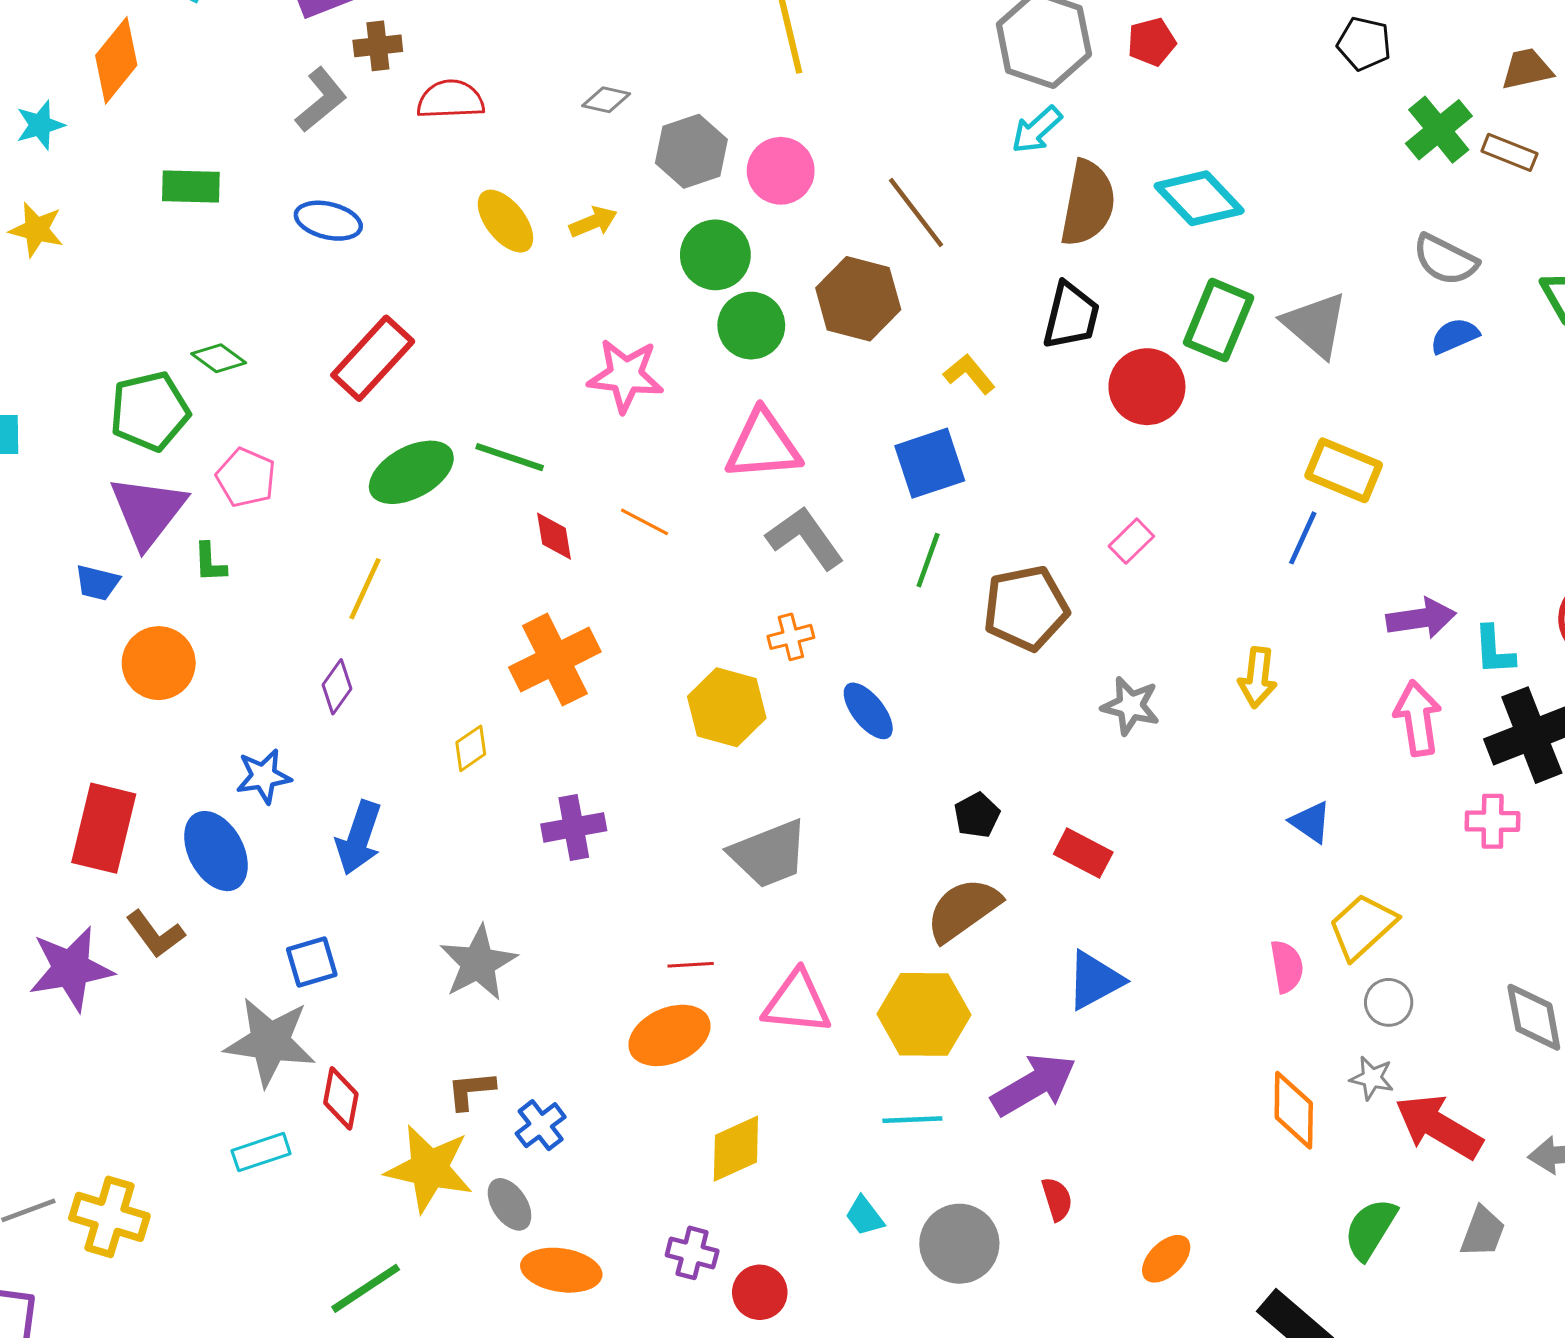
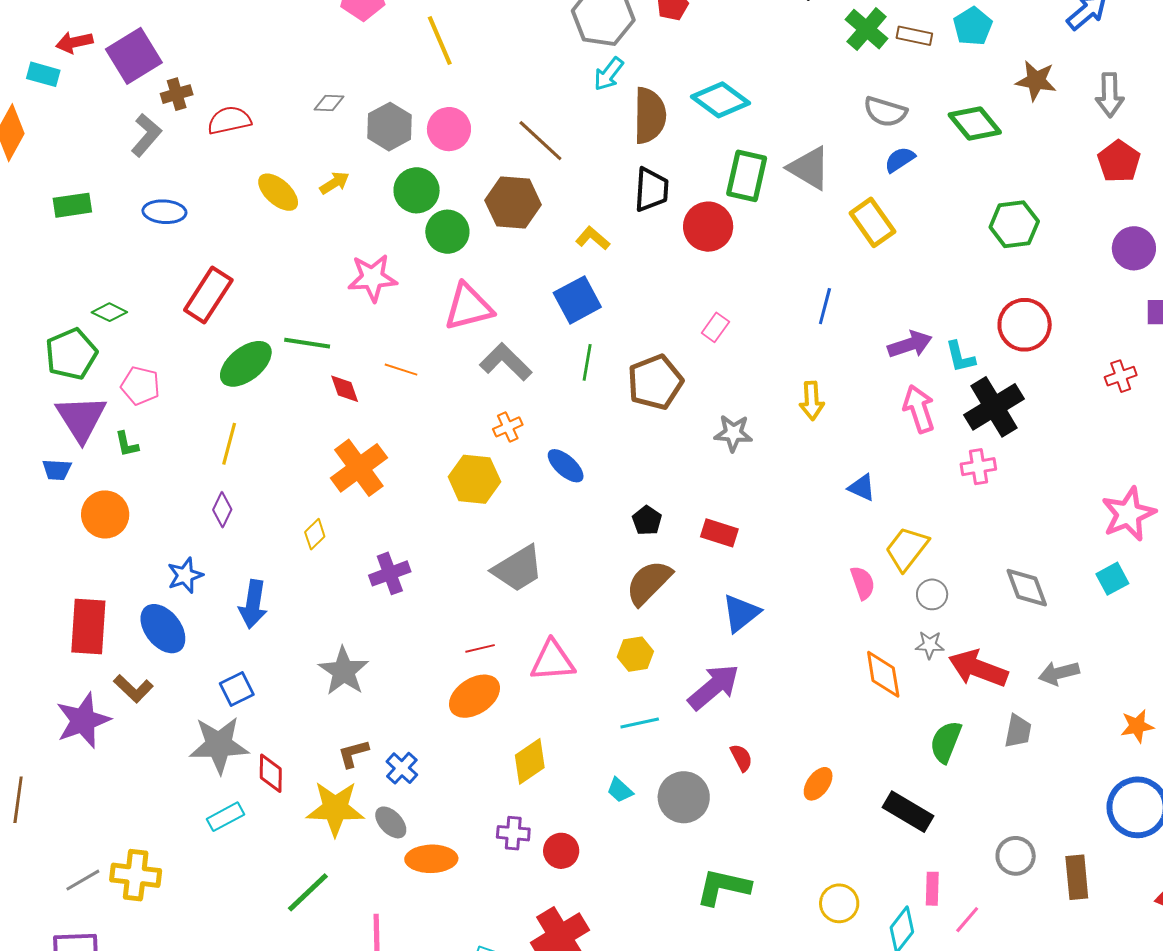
yellow rectangle: (1344, 470) -> (872, 222), moved, turned 42
yellow hexagon: (924, 1014) -> (635, 654), size x0.6

